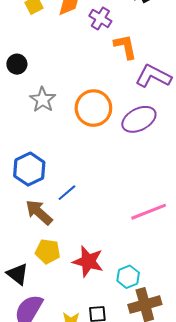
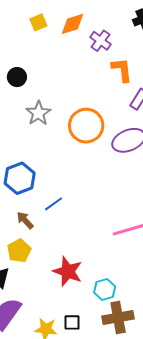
brown arrow: (39, 212) -> (25, 220), size x0.7
yellow pentagon: (48, 251) -> (19, 251), moved, turned 30

